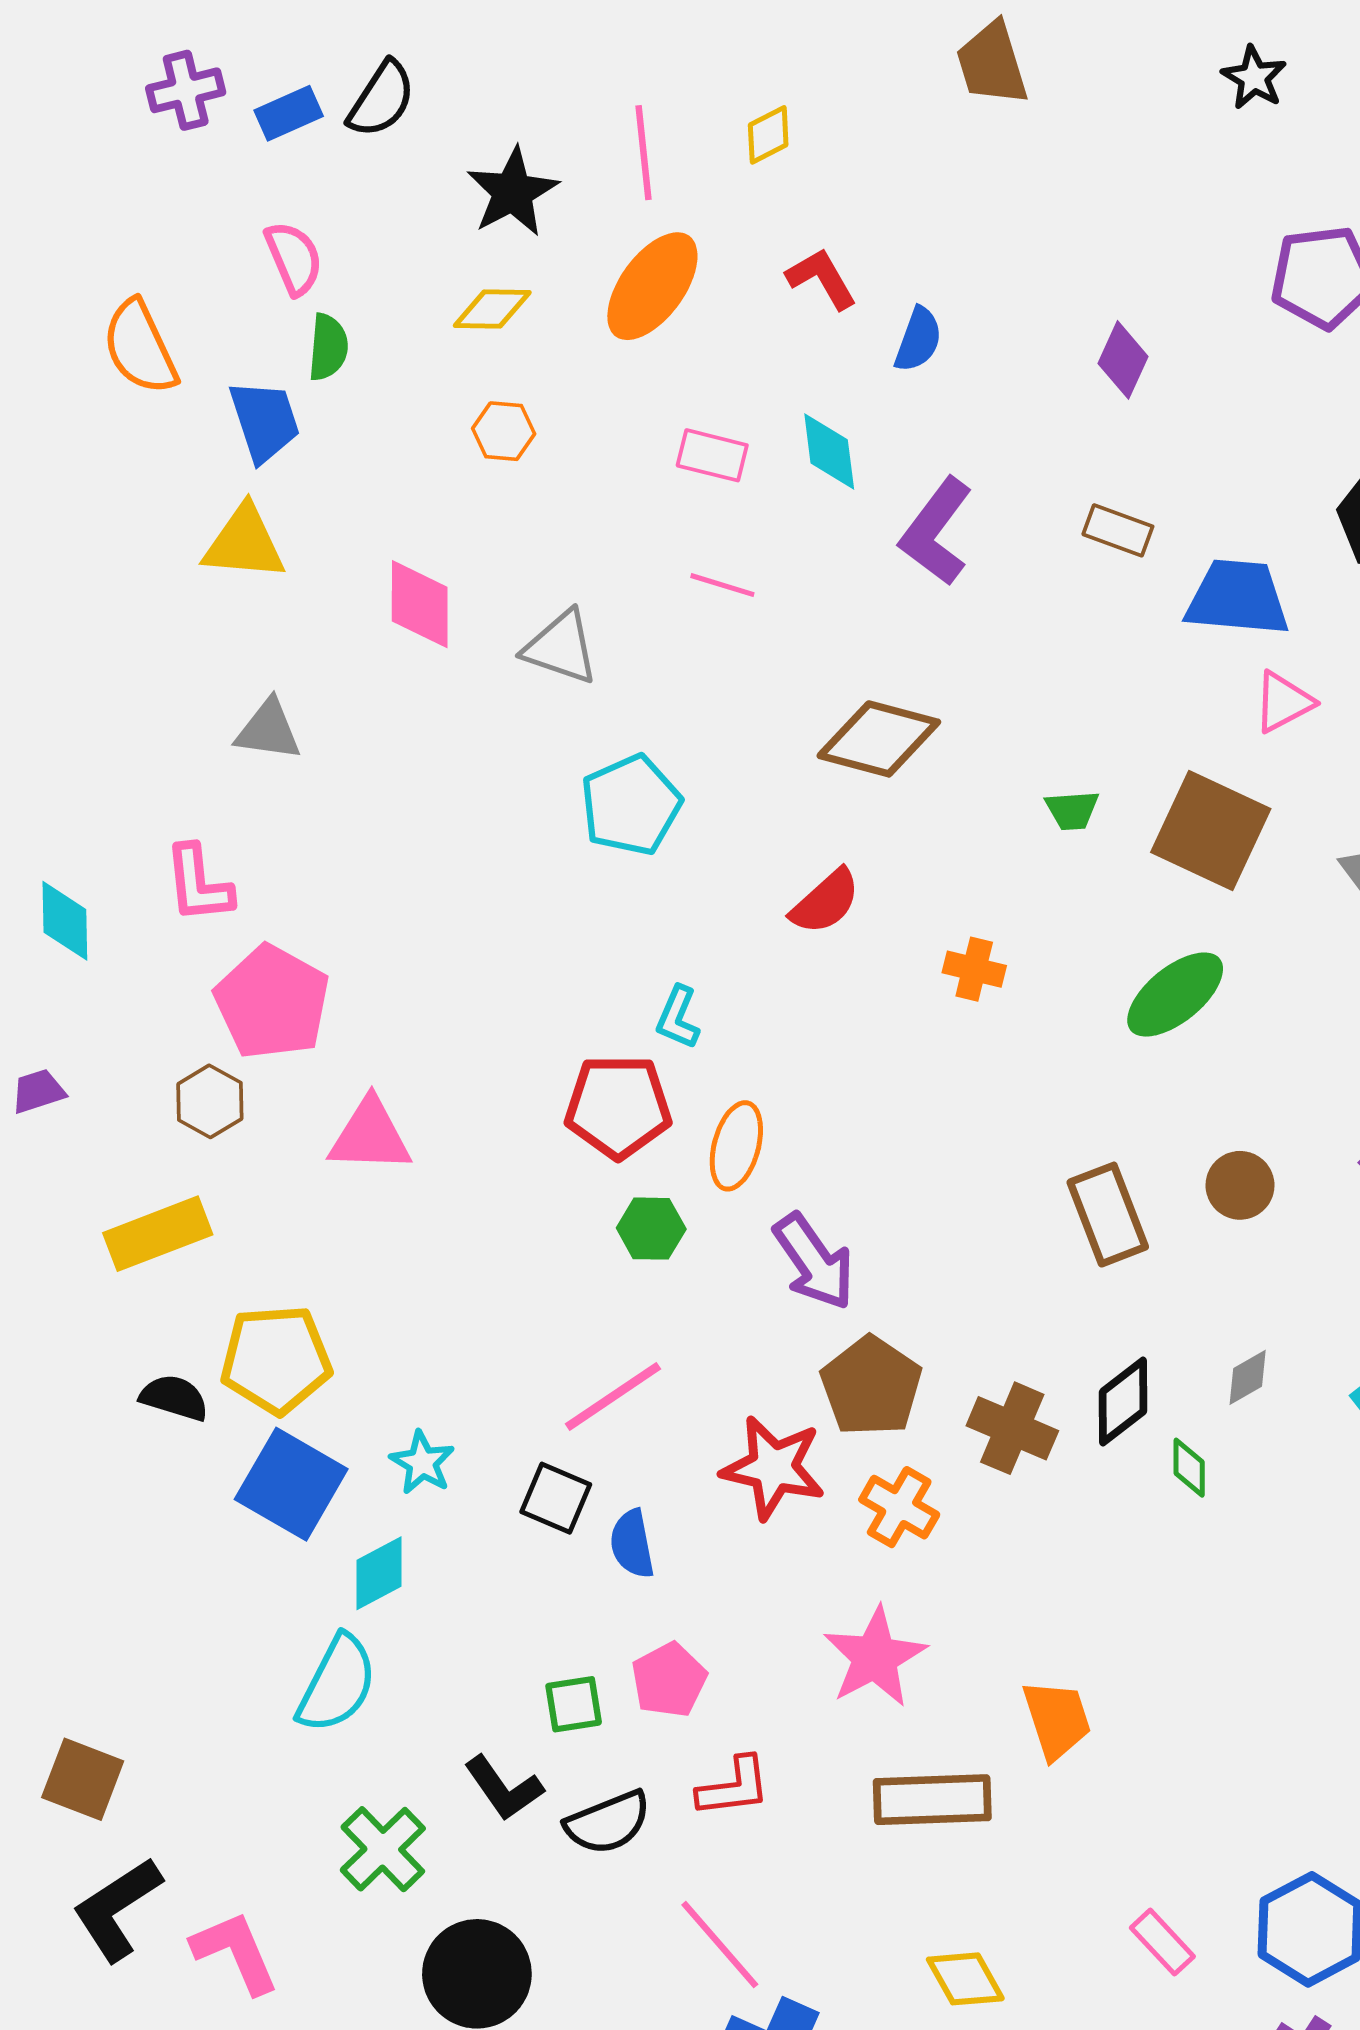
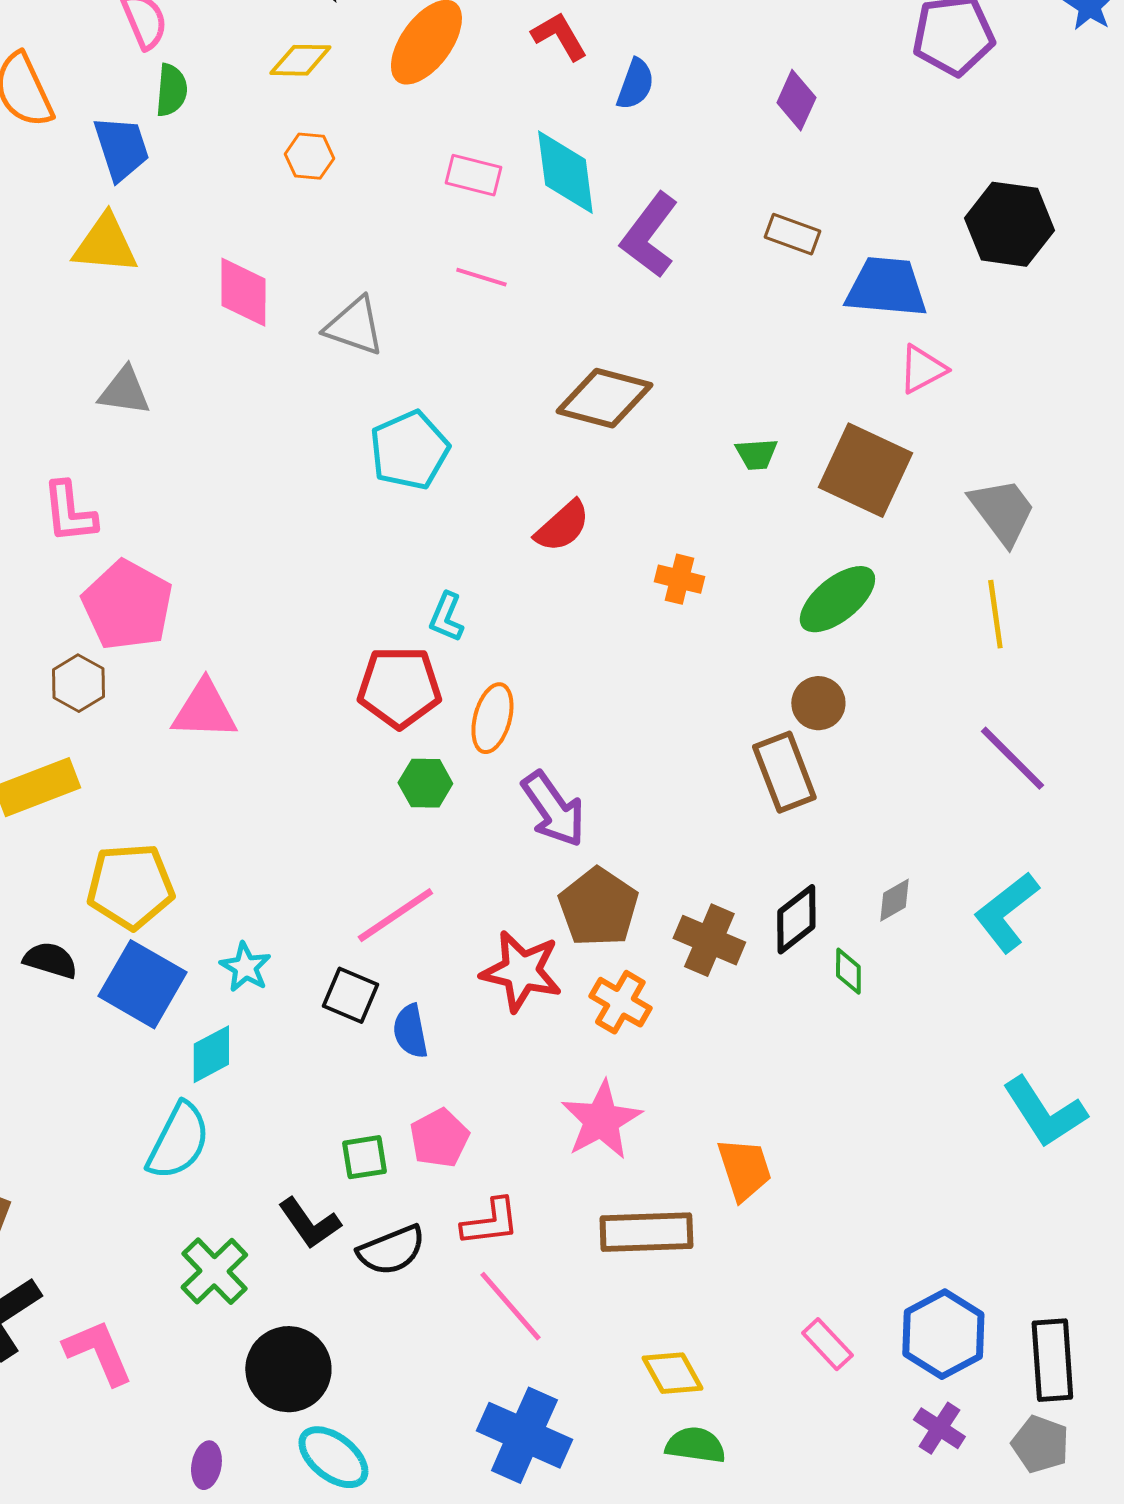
cyan diamond: (829, 451) -> (565, 172), size x1.4
brown circle: (1240, 1185) -> (818, 703), moved
black semicircle: (174, 1398) -> (50, 960), moved
pink line: (720, 1945) -> (510, 1306), moved

